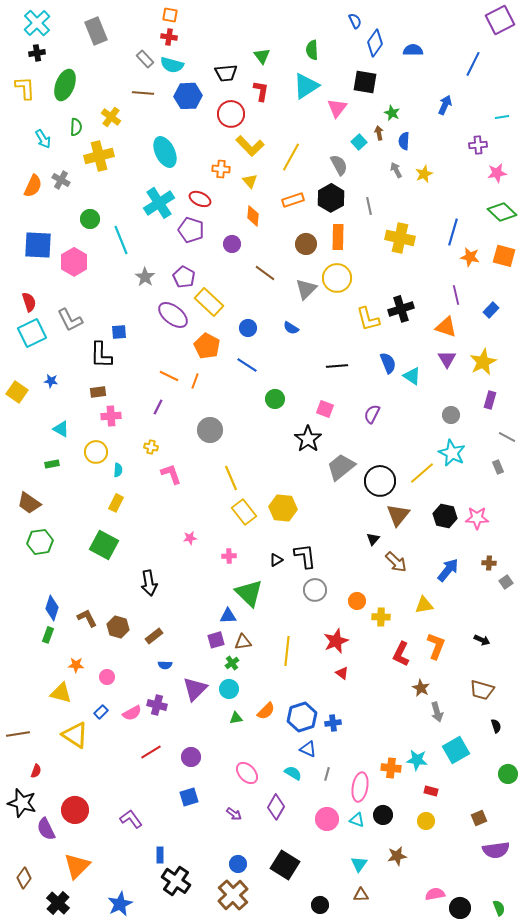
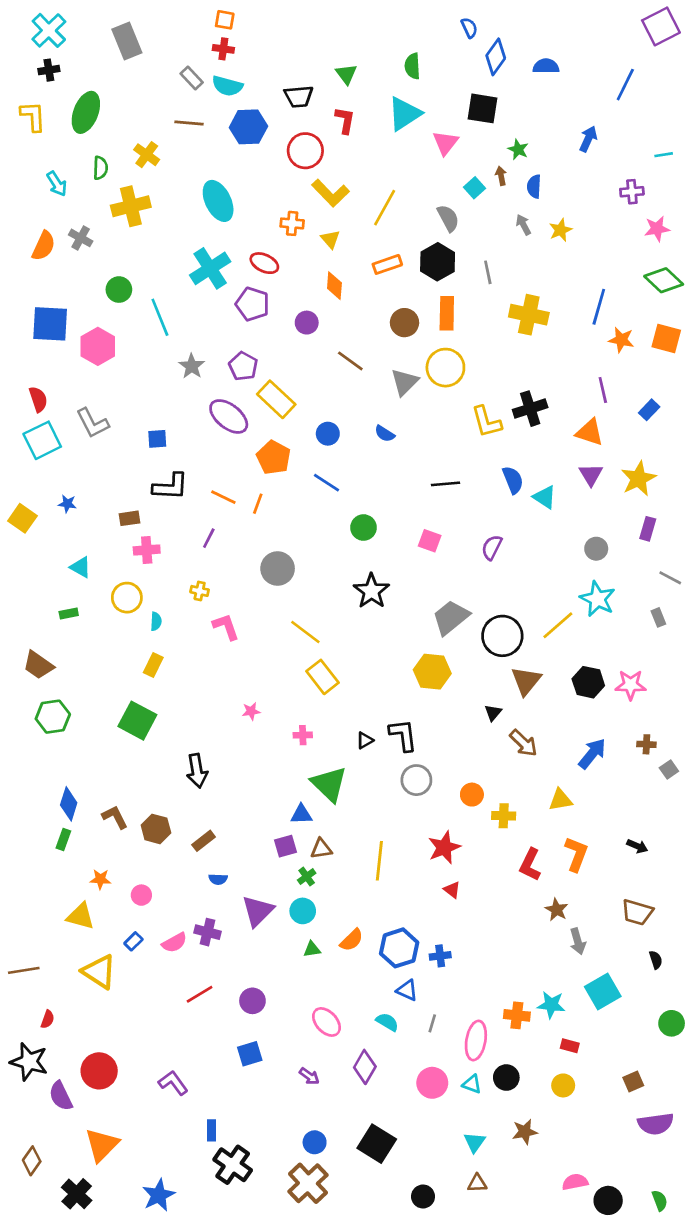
black L-shape: (101, 355) -> (170, 487), moved, turned -88
black star: (308, 439) -> (371, 591), moved
yellow line: (231, 478) -> (305, 632), turned -30
yellow hexagon: (283, 508) -> (432, 672), moved

